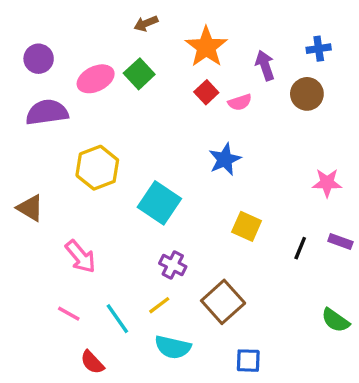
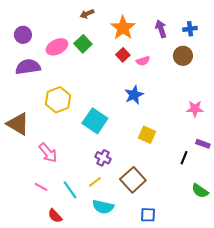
purple arrow: (265, 65) -> (161, 29), moved
brown triangle: (30, 208) -> (18, 124), size x1.4
black line: (300, 248) -> (184, 158), moved

